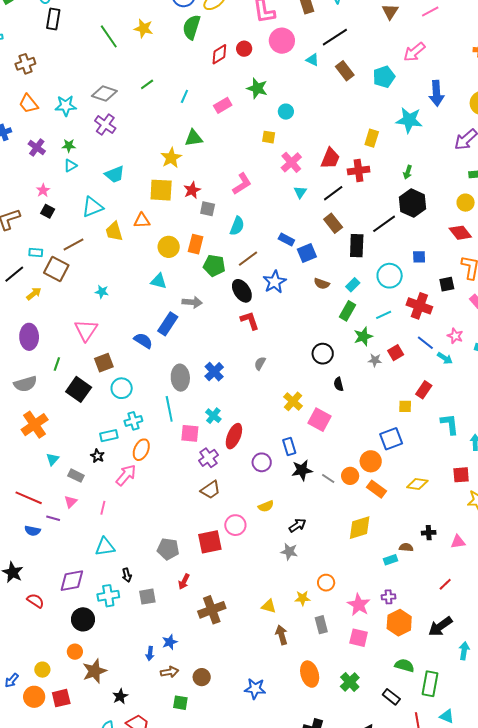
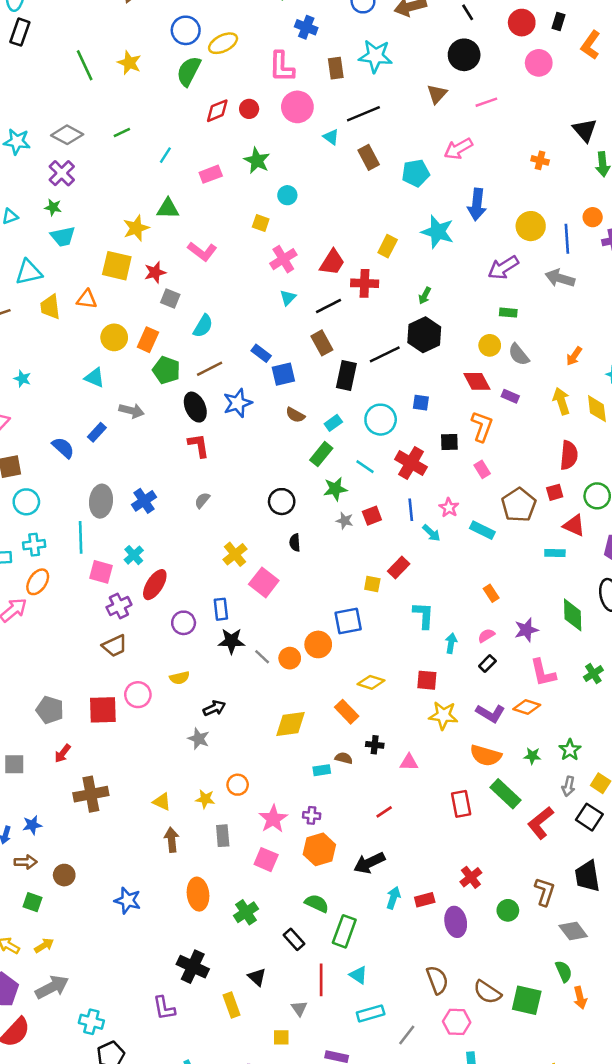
green star: (69, 146) -> (53, 207), moved
pink L-shape: (242, 184) -> (202, 251), moved, turned 60
cyan line: (384, 315) -> (365, 467), turned 49
blue rectangle: (168, 324) -> (97, 432), size x0.7
blue line: (425, 343) -> (411, 510), turned 36
orange rectangle: (376, 489) -> (347, 712), moved

